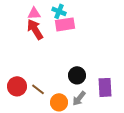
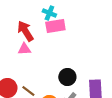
pink triangle: (34, 13) -> (24, 49), moved

